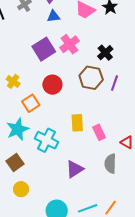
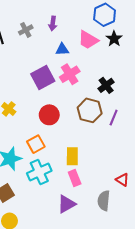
blue triangle: (53, 16) -> (62, 49), moved
orange square: (31, 103) -> (36, 144), moved
pink rectangle: (99, 132) -> (75, 178), moved
cyan cross: (46, 140) -> (39, 172), turned 35

